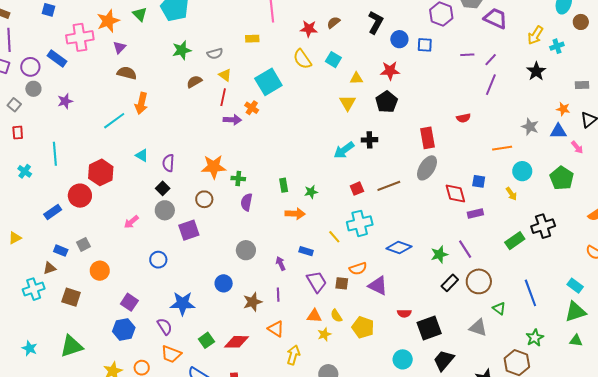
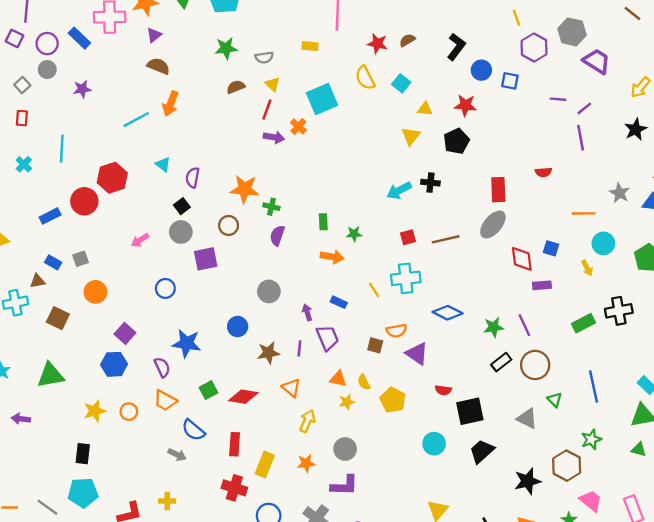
purple line: (491, 85) -> (581, 138), turned -40
purple trapezoid: (317, 282) -> (327, 338), moved

